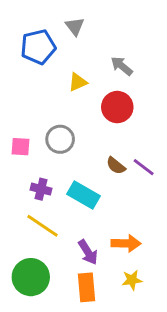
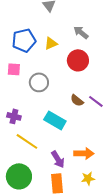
blue pentagon: (38, 47) -> (24, 40), moved
pink square: (21, 147) -> (14, 69), moved
purple cross: (41, 189) -> (14, 116), moved

